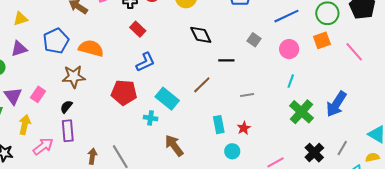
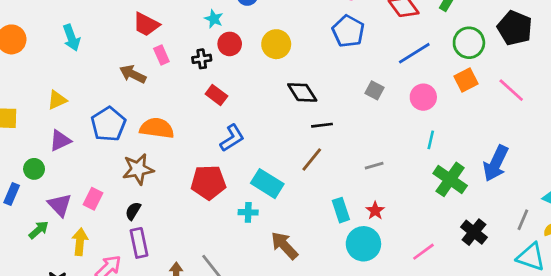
black line: (226, 60) -> (322, 125), moved
gray line: (342, 148) -> (523, 220), moved
cyan circle: (232, 151) -> (363, 244), size x1.6

